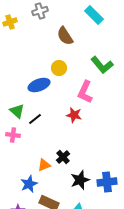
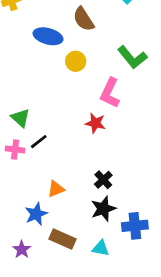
blue ellipse: (39, 85) -> (48, 36), moved, turned 35
black line: (35, 119) -> (39, 142), moved
black cross: (63, 157) -> (103, 180), moved
blue cross: (107, 182) -> (135, 226), moved

